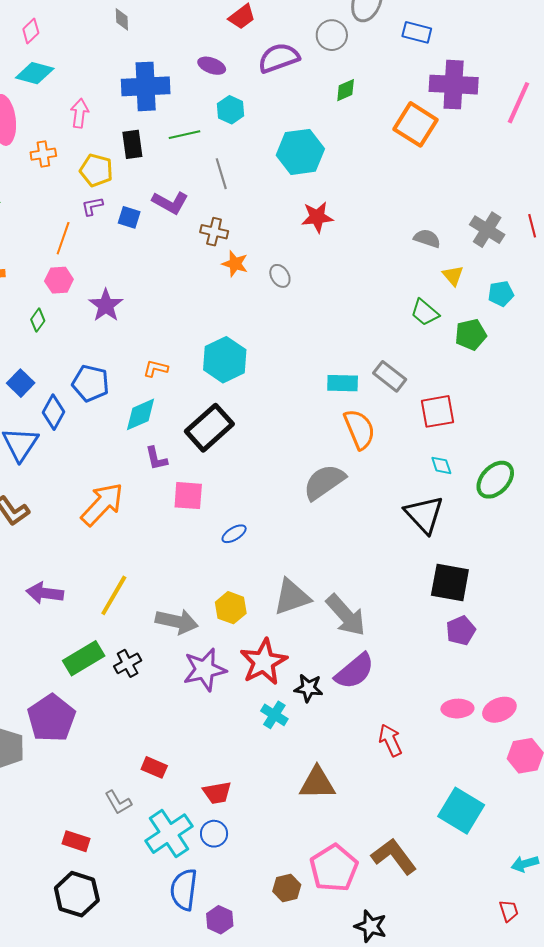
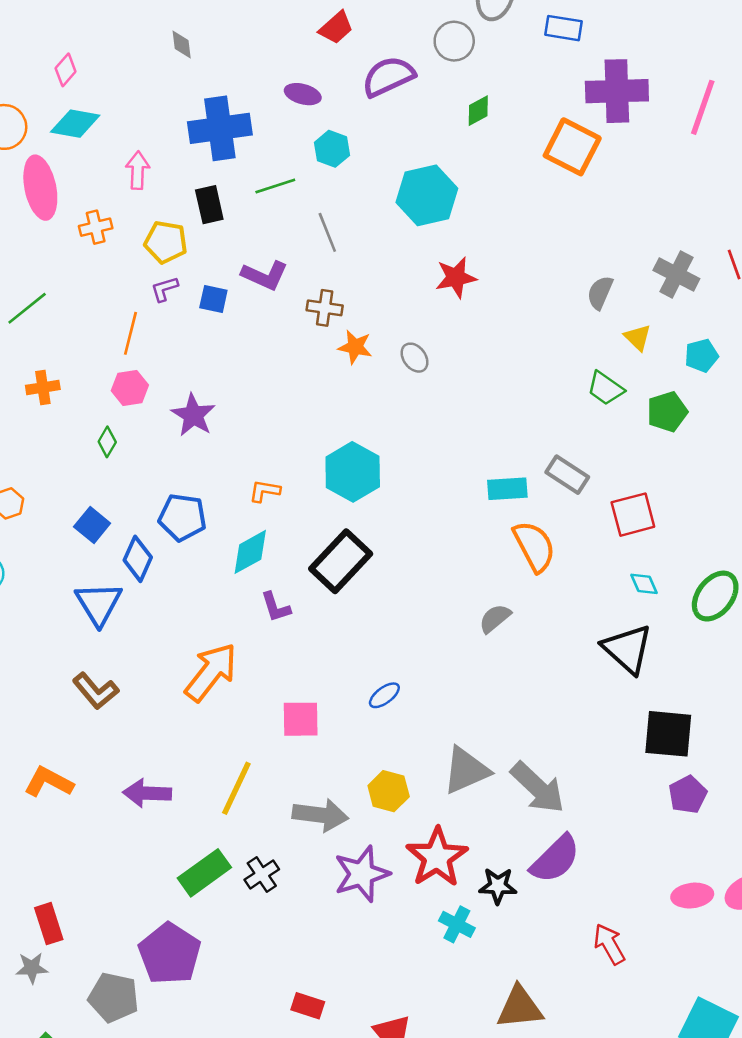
gray semicircle: (427, 238) -> (600, 293), turned -80
gray semicircle: (324, 482) -> (495, 618), size x0.6
pink square: (188, 496) -> (301, 719), moved

